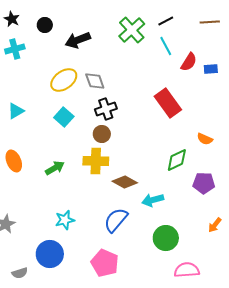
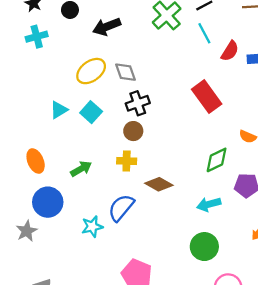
cyan triangle: (16, 111) -> (59, 110), moved
yellow cross: (96, 161) -> (127, 161), size x0.7
cyan arrow: (153, 200) -> (209, 204), moved
blue semicircle: (116, 220) -> (121, 208), moved
blue circle: (50, 254) -> (48, 202), moved

